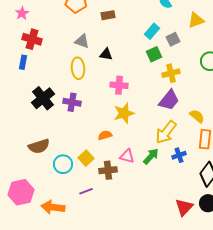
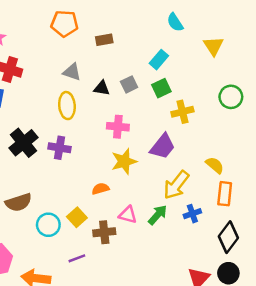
yellow triangle: (196, 20) -> (213, 46), turned -42
gray square: (173, 39) -> (129, 84), moved
purple trapezoid: (169, 100) -> (163, 147), moved

